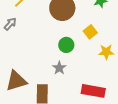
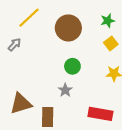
yellow square: (90, 32) -> (111, 43), moved

